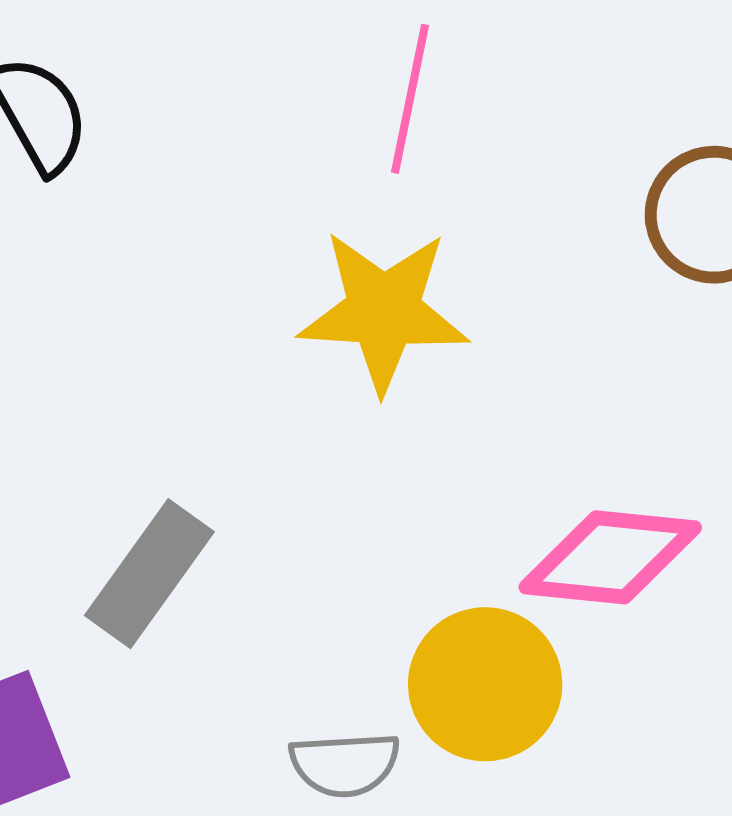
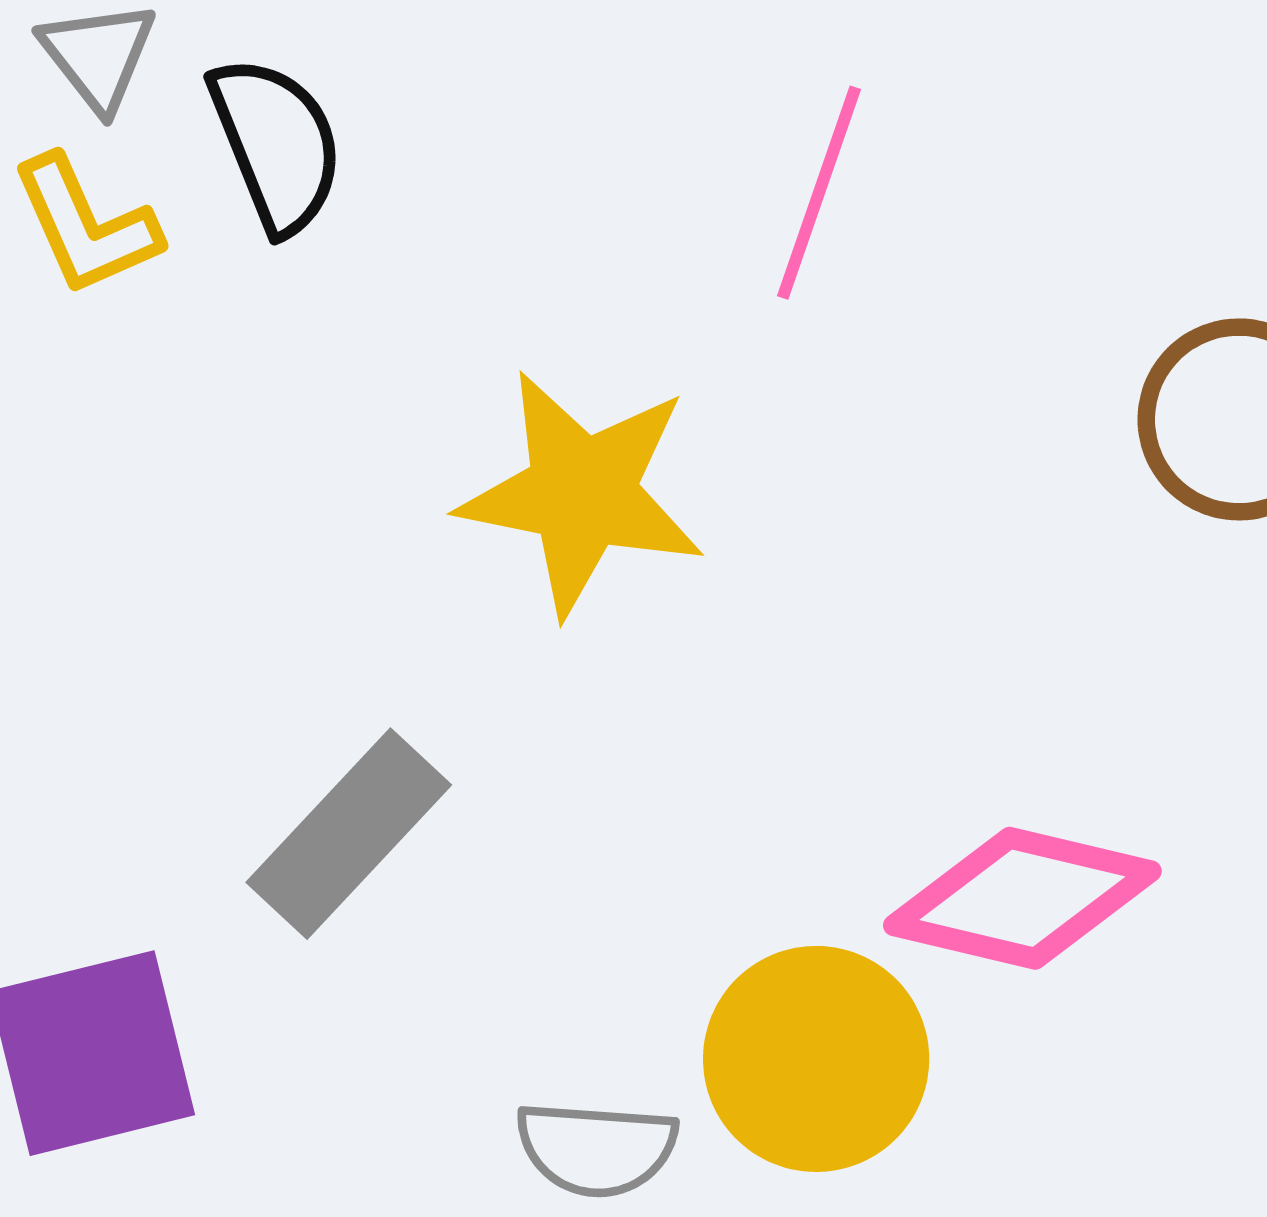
yellow star: (384, 311) -> (582, 493), moved

